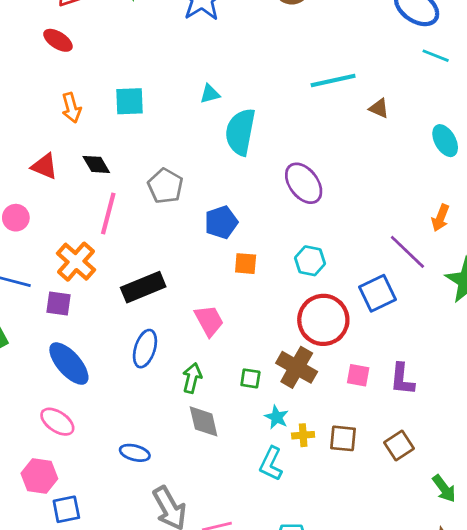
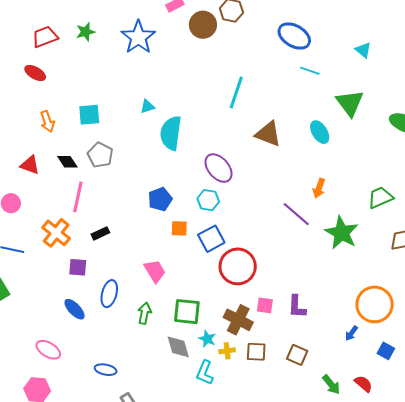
cyan line: (333, 81) -> (236, 92), turned -56
brown triangle: (379, 108) -> (268, 134), moved, size x1.8
gray pentagon: (165, 186) -> (100, 155), moved
cyan hexagon: (310, 261) -> (208, 200), moved
black rectangle: (143, 287) -> (100, 233), moved, size x0.6
blue square: (377, 293) -> (211, 239), moved
purple square: (59, 303) -> (78, 267), moved
blue ellipse: (69, 364) -> (75, 309), moved, size x0.7
brown cross: (297, 367) -> (238, 320), moved
green square: (250, 378) -> (187, 312), size x1.8
gray diamond: (204, 421) -> (178, 347), moved
brown square: (399, 445) -> (297, 355), turned -30

